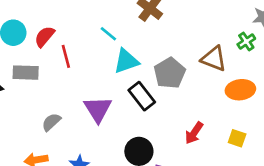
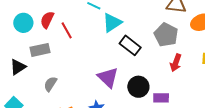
gray pentagon: (170, 73) -> (166, 35), moved
purple triangle: (98, 109) -> (108, 78), moved
gray semicircle: (51, 122) -> (50, 84), moved

